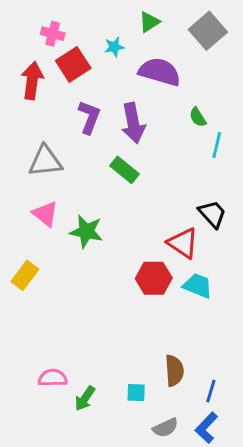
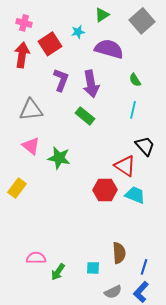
pink cross: (53, 34) -> (24, 23), moved
cyan line: (217, 145) -> (133, 110), moved

